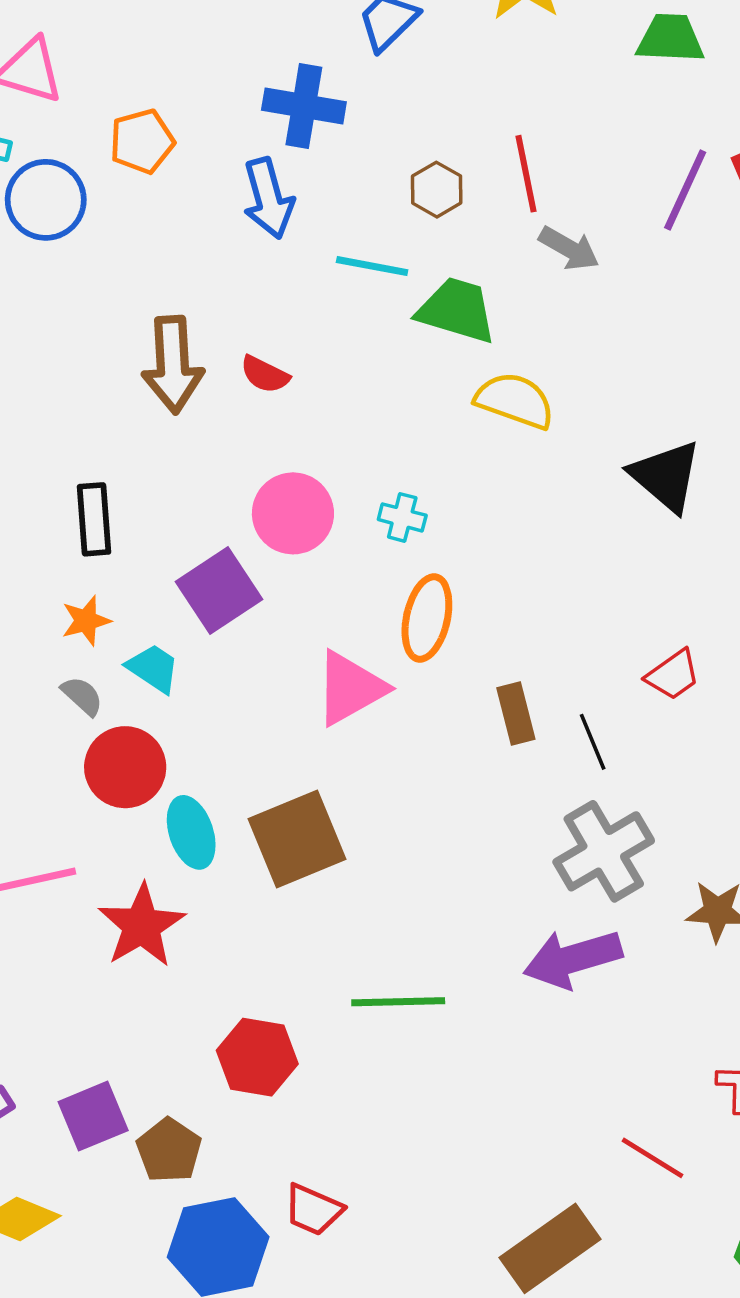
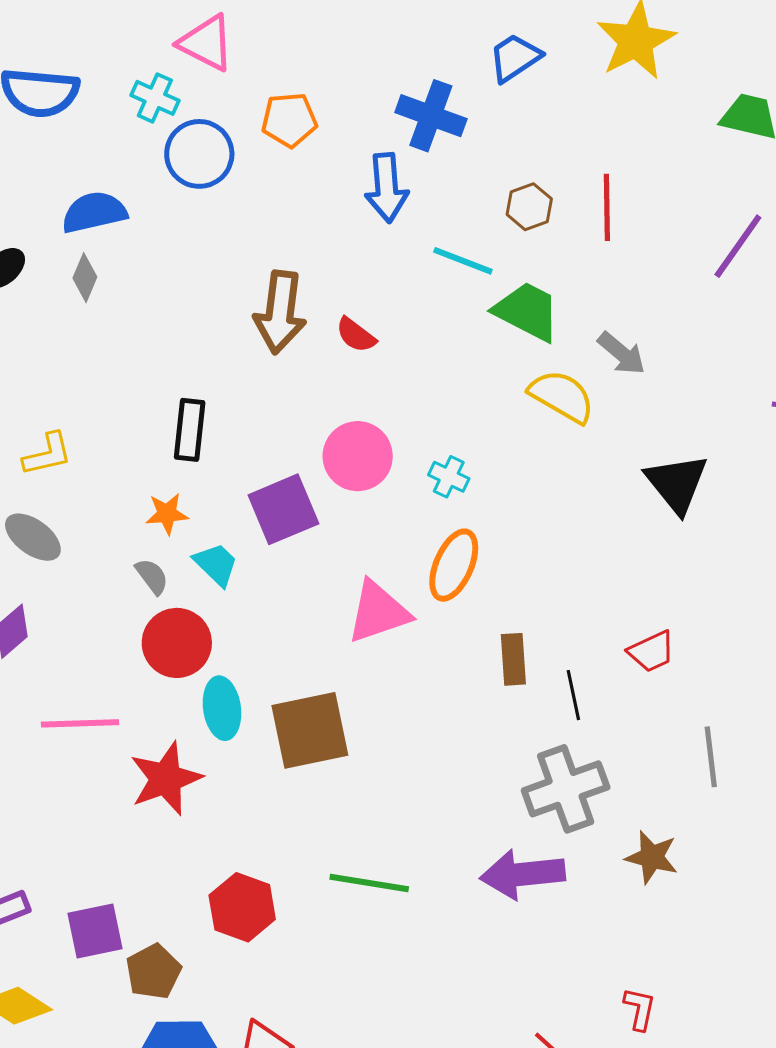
gray arrow: (569, 248) -> (622, 353), moved

